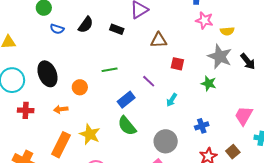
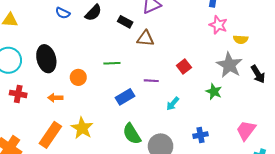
brown triangle: (159, 40) -> (145, 38), moved
red square: (177, 64) -> (184, 67), turned 32
purple line: (149, 81) -> (151, 81), turned -48
green semicircle: (127, 126) -> (132, 134), moved

